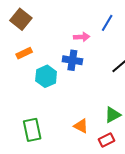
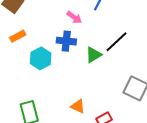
pink arrow: (82, 37) -> (74, 17), turned 42
green triangle: (113, 115) -> (94, 55), moved

